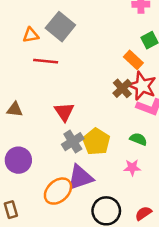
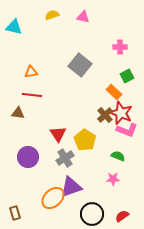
gray square: (60, 27) -> (80, 65), moved
red line: (46, 61) -> (32, 95), moved
brown triangle: (15, 109) -> (18, 113), moved
yellow pentagon: (96, 142) -> (85, 140), moved
purple circle: (18, 160) -> (28, 157), moved

